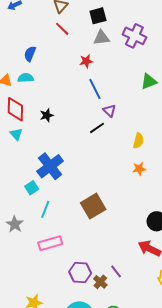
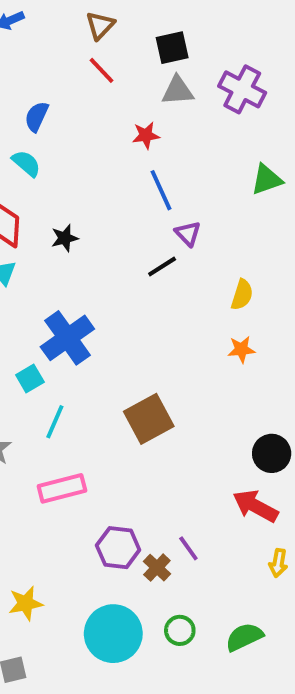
cyan semicircle: (26, 78) -> (26, 163), turned 42

